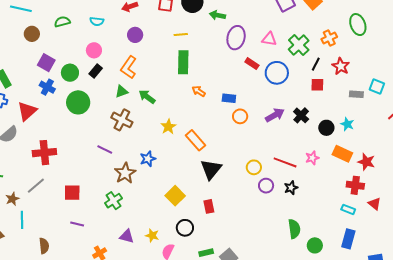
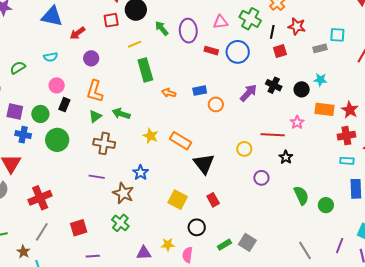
green arrow: (217, 15) -> (162, 28), moved, turned 56
red star: (366, 162) -> (350, 110), turned 30
purple circle: (266, 186) -> (261, 178), moved

